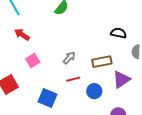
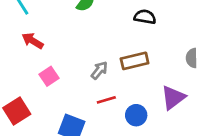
black semicircle: (119, 33) -> (145, 17), moved
brown rectangle: (102, 62) -> (135, 61), moved

